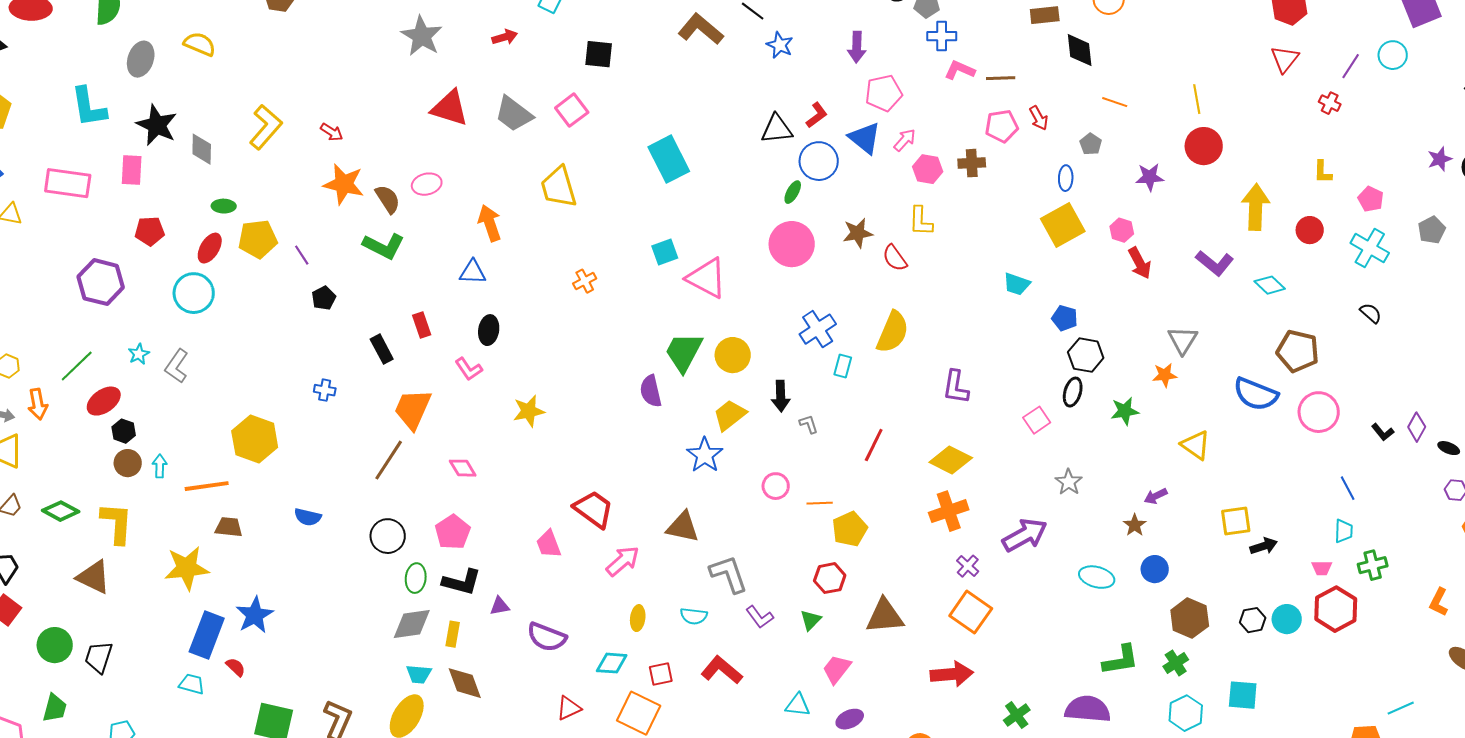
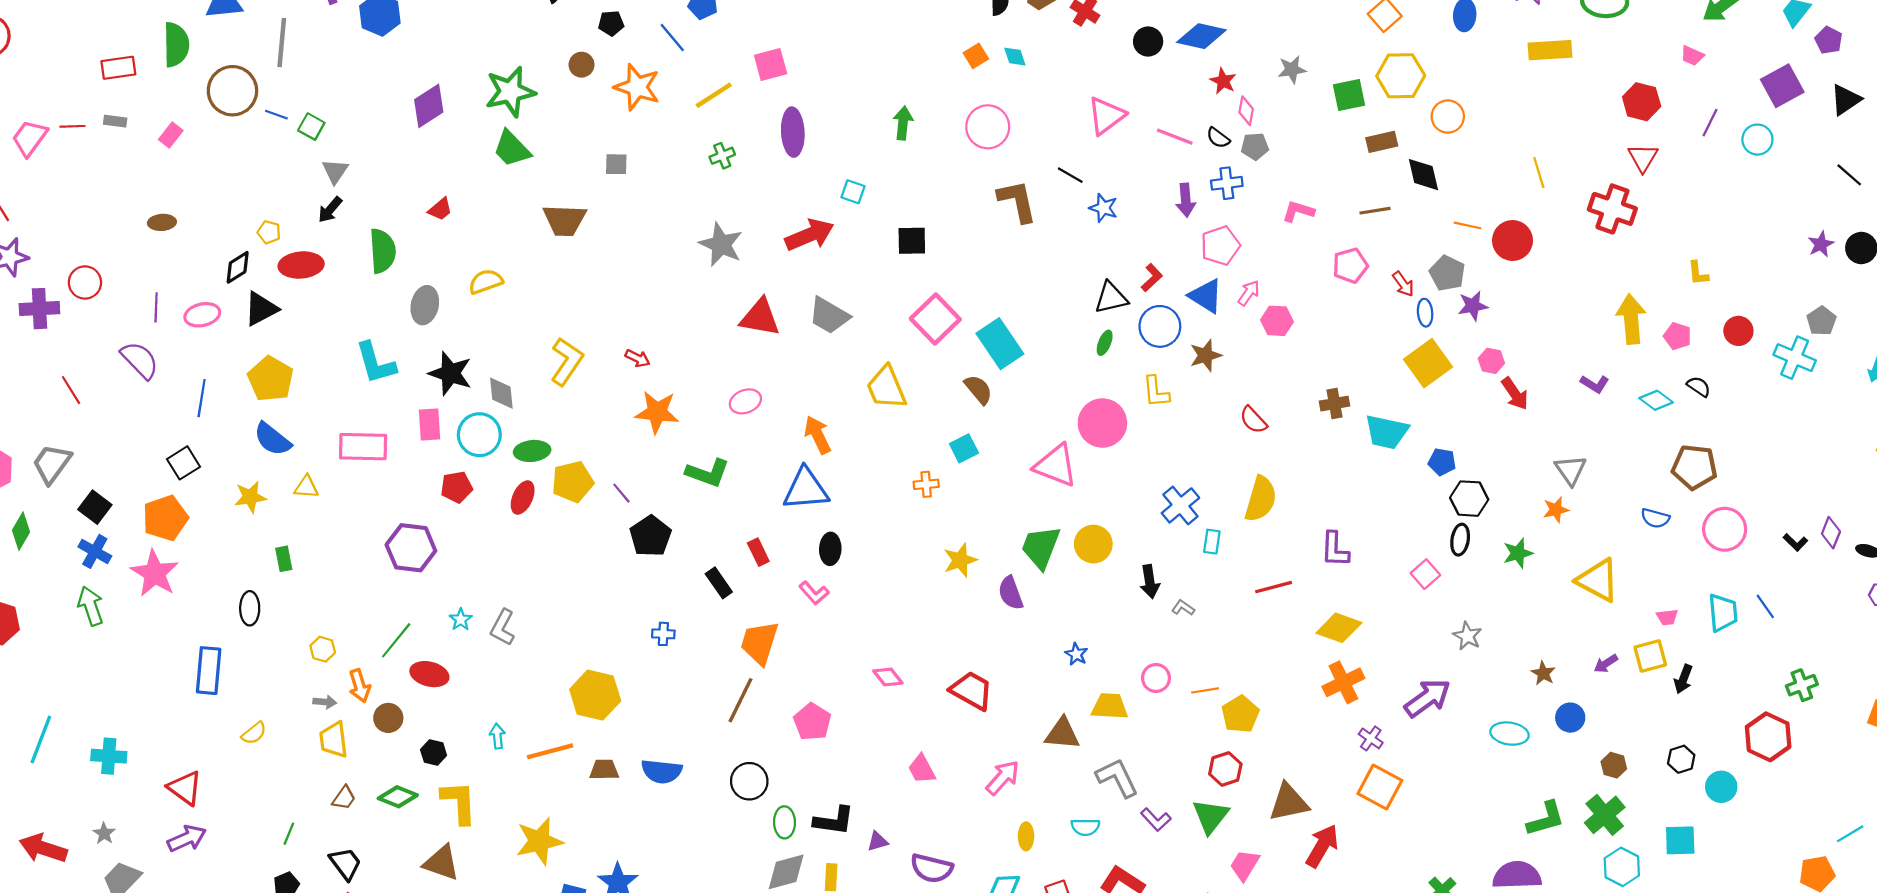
brown L-shape: (701, 29) -> (1017, 201), turned 45
blue cross: (942, 36) -> (1227, 183), moved
red arrow: (505, 37) -> (810, 235), size x1.8
yellow semicircle: (200, 44) -> (486, 282), turned -36
purple line: (1351, 66) -> (1710, 123), moved
brown line: (1001, 78) -> (1375, 211), moved
yellow line: (1197, 99) -> (1539, 172), moved
red cross: (1330, 103) -> (1612, 209), moved, size x2.0
pink square: (572, 110) -> (935, 319), moved, size x1.4
red arrow: (1039, 118) -> (1403, 284), moved
gray pentagon: (1091, 144) -> (1447, 273), size x1.5
red circle: (1204, 146) -> (1513, 240), moved
brown cross: (972, 163) -> (1335, 404), moved
purple star: (1150, 177) -> (1473, 306), moved
green ellipse: (793, 192) -> (1105, 343), moved
brown semicircle: (388, 199) -> (978, 389), moved
pink pentagon: (1371, 199) -> (1677, 336), moved
green ellipse: (224, 206) -> (532, 451), size x1.4
yellow L-shape: (921, 221) -> (1156, 392), moved
red circle: (1310, 230) -> (1738, 331), moved
brown star: (858, 233) -> (1206, 355), moved
pink circle: (792, 244) -> (1102, 423), moved
cyan cross: (1370, 248) -> (1795, 358), moved
cyan square: (665, 252) -> (964, 448), moved
purple L-shape: (1215, 263) -> (1595, 384), size x0.7
blue triangle: (473, 272) -> (806, 489), size x1.6
orange cross: (585, 281) -> (926, 484), turned 30
cyan trapezoid: (1017, 284) -> (1387, 432), size x1.5
cyan circle: (194, 293) -> (479, 435), moved
black pentagon: (324, 298) -> (650, 536), size x1.6
black semicircle: (1371, 313) -> (1699, 387), moved
blue semicircle: (1256, 394) -> (1655, 518), size x0.6
red ellipse: (104, 401) -> (429, 674), turned 56
yellow star: (529, 411) -> (960, 560), moved
yellow trapezoid: (730, 415) -> (1110, 706), moved, turned 48
gray L-shape: (809, 424) -> (1183, 608), turned -30
black hexagon: (124, 431) -> (434, 752), moved
red line: (874, 445) -> (1274, 587), moved, turned 56
yellow triangle: (1196, 445) -> (1598, 580), size x1.4
blue star: (705, 455) -> (1076, 654), size x0.6
brown circle: (128, 463) -> (388, 718), moved
pink diamond: (463, 468) -> (888, 677), moved
purple arrow: (1156, 496) -> (1606, 664), moved
red trapezoid: (594, 509) -> (972, 691), moved
blue semicircle: (308, 517) -> (662, 771), size x1.4
brown trapezoid: (229, 527) -> (604, 770), moved
cyan trapezoid: (1344, 531) -> (1723, 613), moved, size x1.5
pink pentagon: (453, 532) -> (812, 722), moved
black arrow: (1264, 546) -> (1683, 679), turned 136
pink trapezoid: (1322, 568) -> (1667, 617), moved
brown hexagon: (1190, 618) -> (1614, 765), size x0.6
cyan circle: (1287, 619) -> (1721, 787), moved
green triangle: (811, 620) -> (1211, 816), size x1.6
green cross: (1176, 663) -> (1605, 815), size x1.5
red arrow: (952, 674) -> (1322, 846), moved, turned -48

